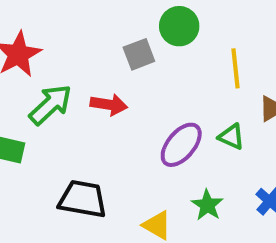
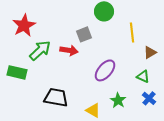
gray square: (139, 54) -> (84, 34), moved
green triangle: (231, 137) -> (143, 76), moved

